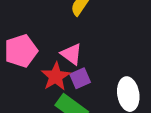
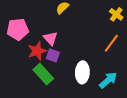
purple square: (80, 78) -> (53, 55), turned 32

